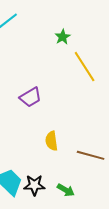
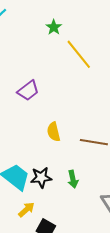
green arrow: (66, 190) -> (73, 179), turned 54

